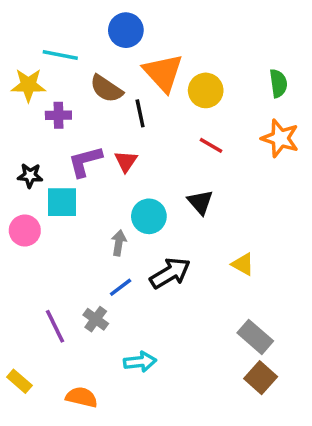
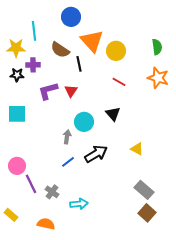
cyan line: (60, 55) -> (34, 31), turned 72
black star: (30, 176) -> (17, 75), moved
cyan square: (62, 202) -> (17, 114), moved
pink circle: (25, 231) -> (17, 166), moved
gray cross: (96, 319) -> (52, 192), moved

